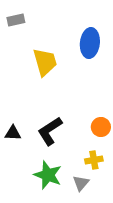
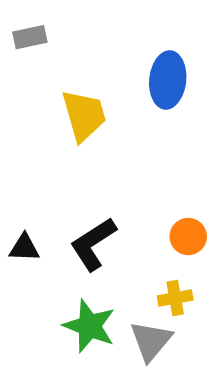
gray triangle: (81, 183) -> (151, 341), size x1.4

